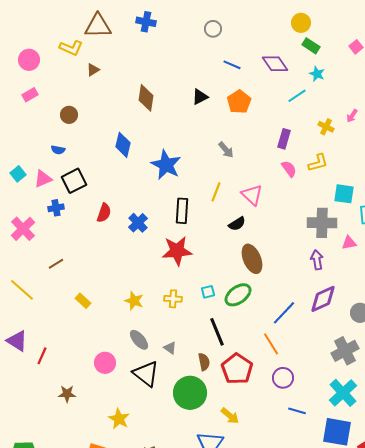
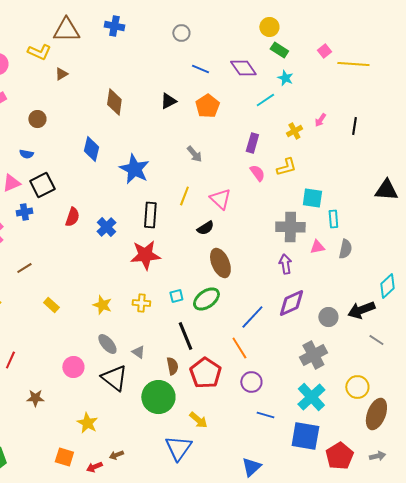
yellow cross: (326, 127) -> (294, 131), turned 35

